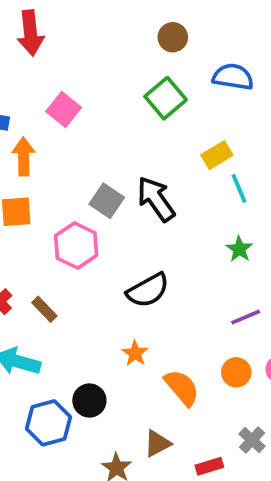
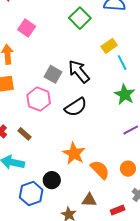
green star: (239, 249) -> (125, 94), size x1.5
black semicircle: (148, 290) -> (76, 107), moved
orange star: (135, 353) -> (74, 154), size x1.6
orange circle: (236, 372) -> (128, 169), moved
brown triangle: (157, 444) -> (89, 200), turned 35

